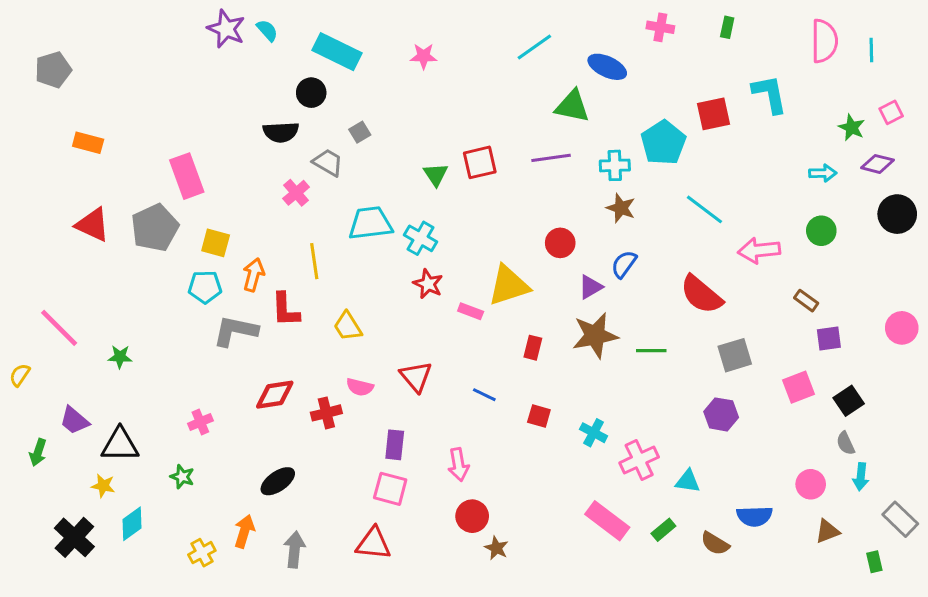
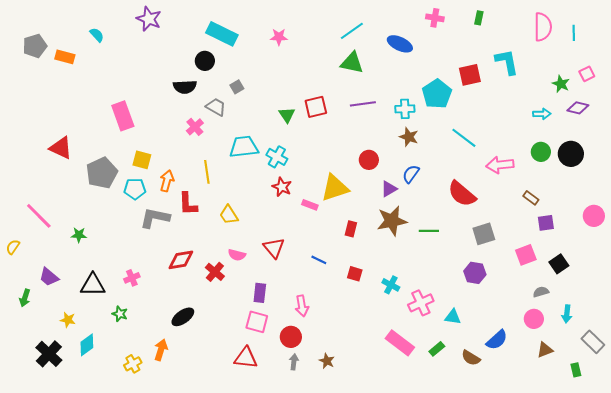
cyan semicircle: (267, 30) -> (97, 35), moved
green triangle: (572, 106) -> (352, 63), moved
orange rectangle: (88, 143) -> (65, 57), moved
black circle: (897, 214) -> (571, 154), moved
gray pentagon: (155, 228) -> (102, 173), moved
red cross: (326, 413) -> (215, 272), turned -36
gray semicircle: (846, 443) -> (541, 292), moved, turned 98
black triangle: (120, 445) -> (93, 285), moved
red circle: (472, 516) -> (291, 337), moved
blue semicircle: (754, 516) -> (497, 340), turned -40
gray arrow: (295, 550) -> (294, 362), moved, size x0.7

